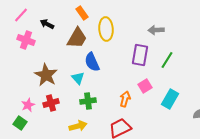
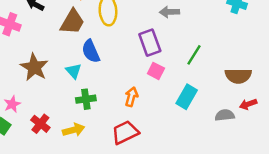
purple rectangle: (140, 55) -> (150, 43), turned -30
green line: (167, 60) -> (194, 55), moved
pink square: (145, 86) -> (156, 71), moved, turned -32
red cross: (51, 103) -> (40, 124), moved, turned -35

